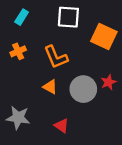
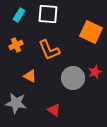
white square: (68, 17) -> (48, 14), moved
orange triangle: (50, 87) -> (30, 76), moved

